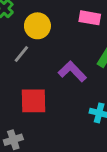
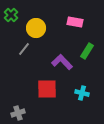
red square: (33, 101) -> (47, 89), moved

